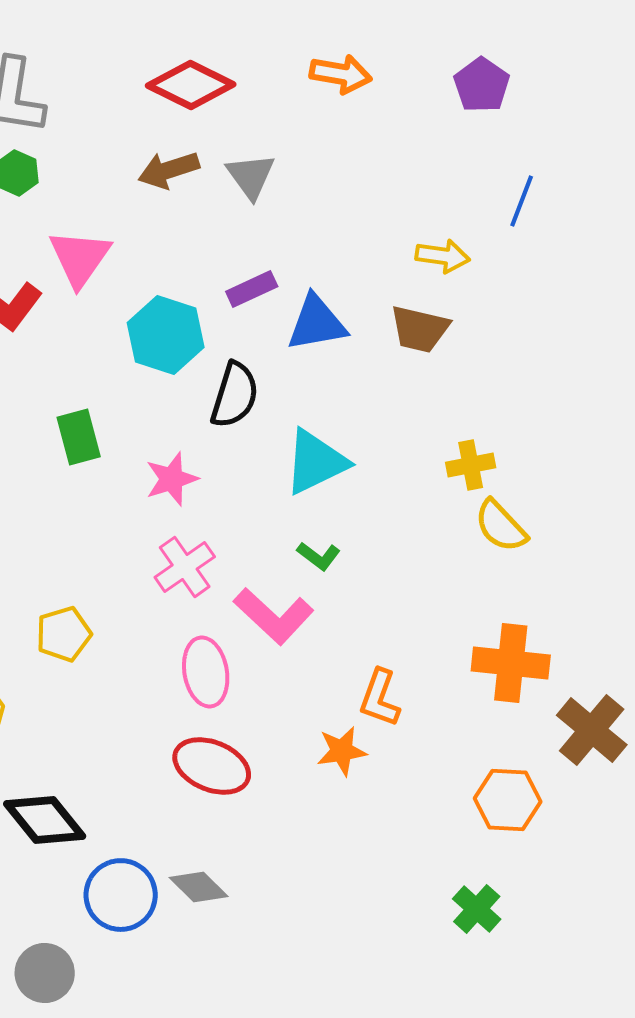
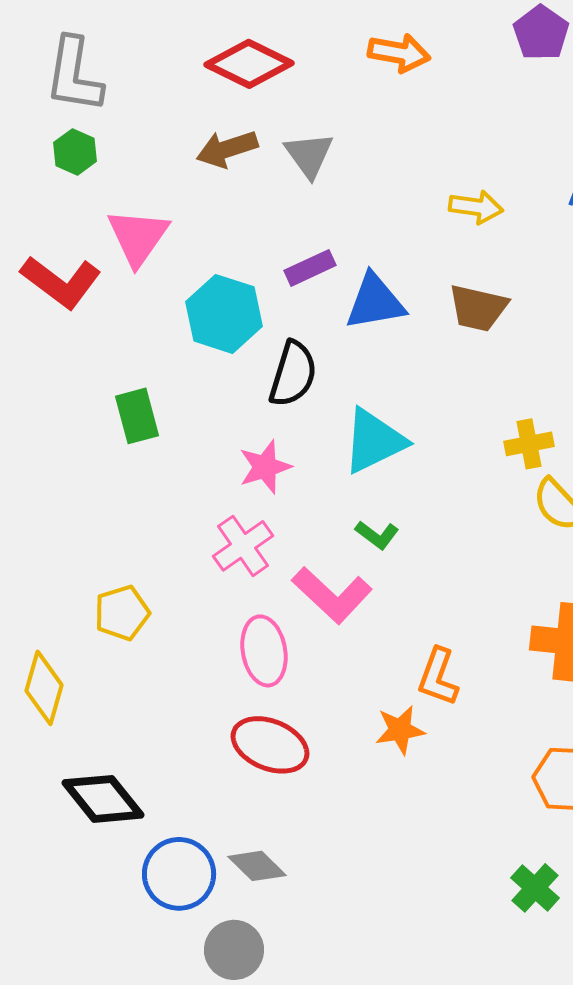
purple pentagon: (482, 85) -> (541, 33), moved
yellow arrow: (443, 256) -> (476, 207), moved
pink star: (172, 479) -> (265, 467), moved
gray circle: (45, 973) -> (234, 950), moved

